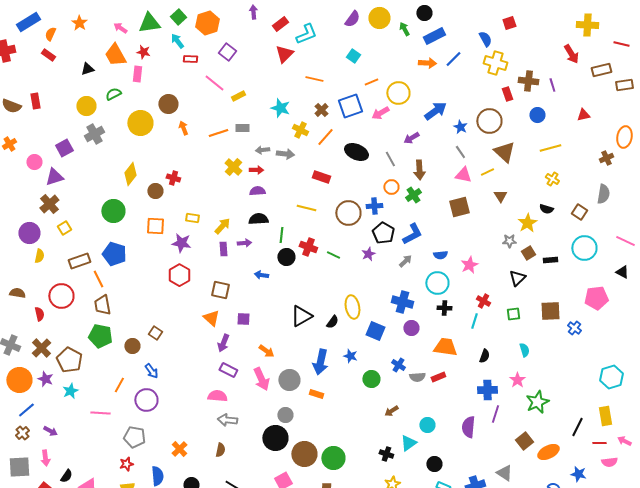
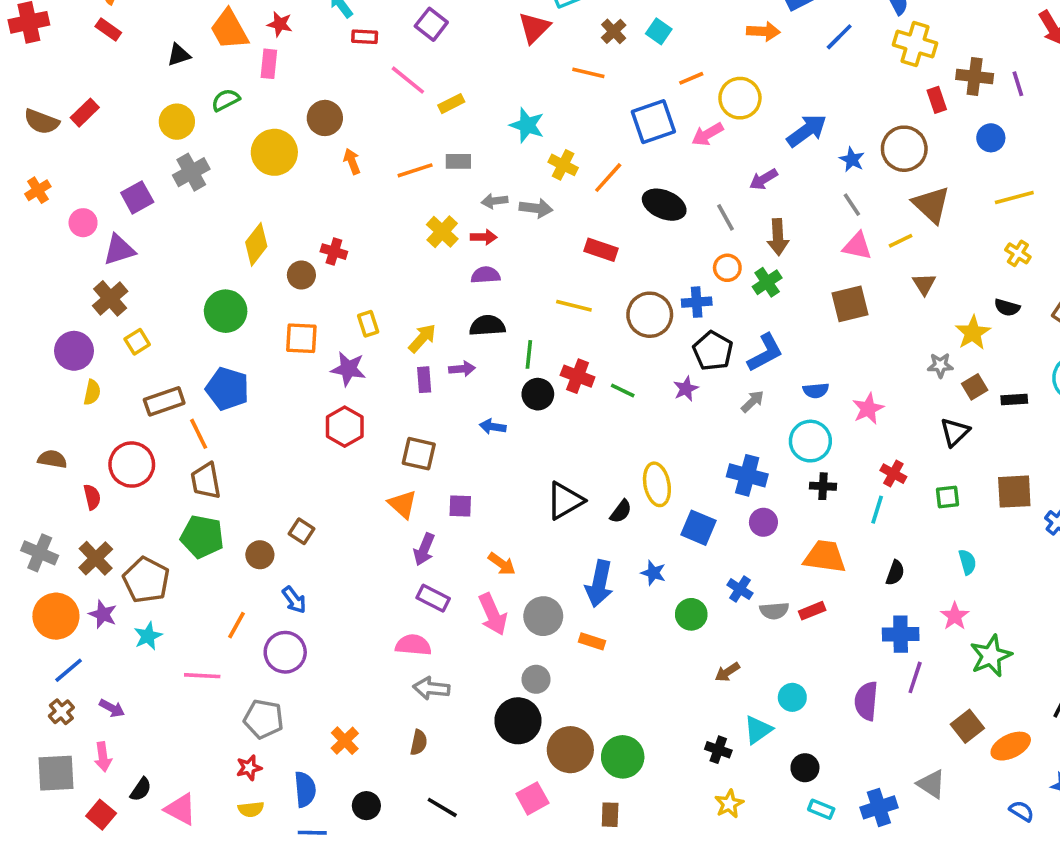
orange arrow: (427, 63) -> (763, 31), moved
red rectangle: (35, 101) -> (85, 113), turned 56
brown cross: (321, 110) -> (614, 31), moved
yellow rectangle: (192, 218) -> (368, 324), turned 64

